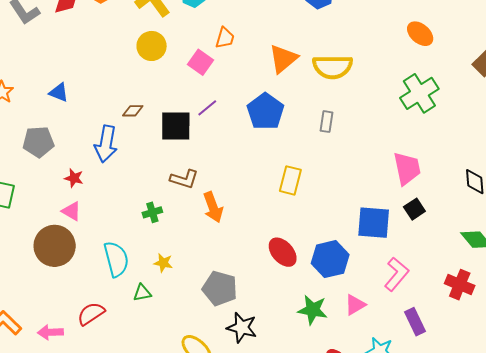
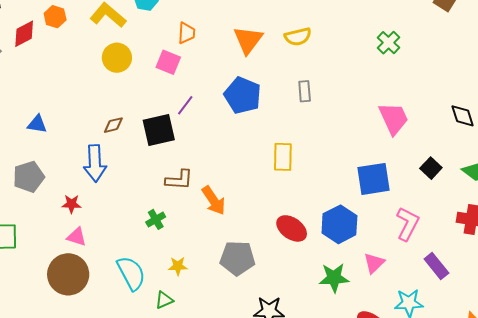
yellow semicircle: (333, 67) -> (298, 37), size x0.7
green cross: (419, 93) -> (389, 43), size x0.6
black square: (414, 209) -> (431, 168), moved
gray pentagon: (220, 288) -> (237, 258), moved

